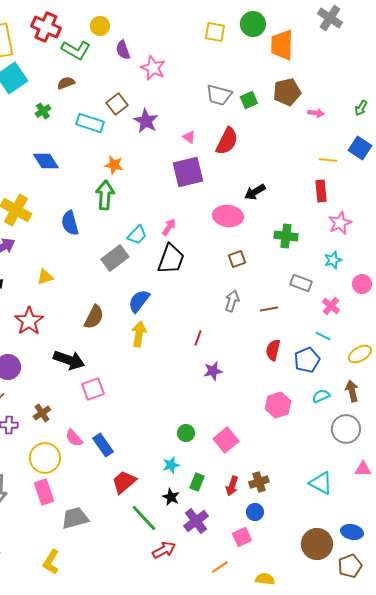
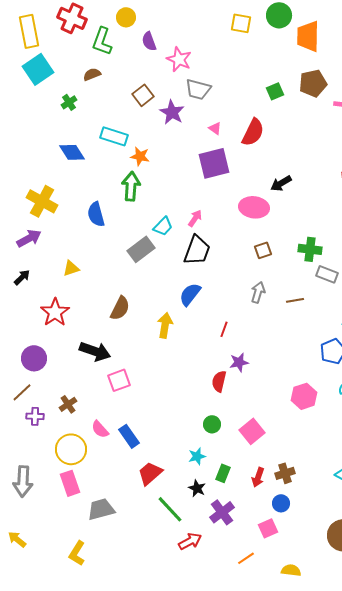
green L-shape: (76, 50) -> (102, 41), turned 80
gray trapezoid: (219, 95) -> (198, 89), moved
cyan rectangle: (90, 123) -> (114, 136), moved
green cross: (286, 236) -> (310, 249), moved
blue semicircle: (139, 301) -> (190, 294), moved
red semicircle: (273, 350) -> (219, 381), moved

